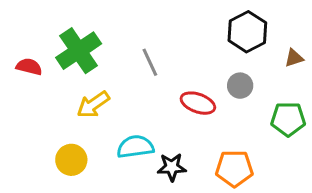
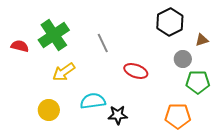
gray circle: (240, 86) -> (183, 59), moved
orange pentagon: (234, 169) -> (178, 116), moved

